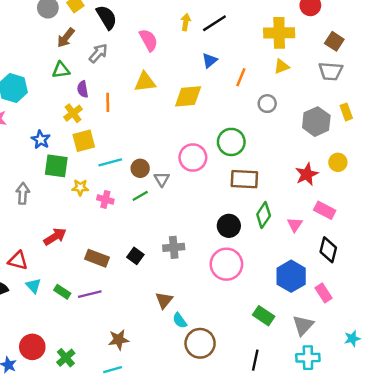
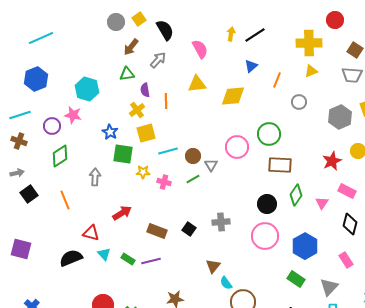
blue hexagon: (291, 276) -> (305, 246), moved

